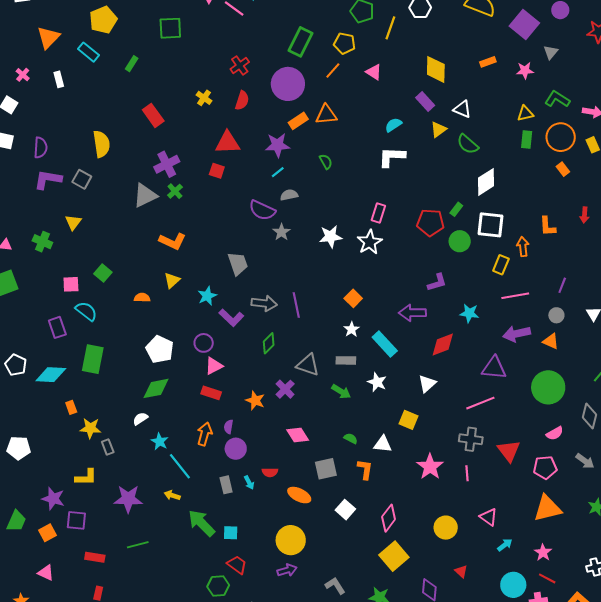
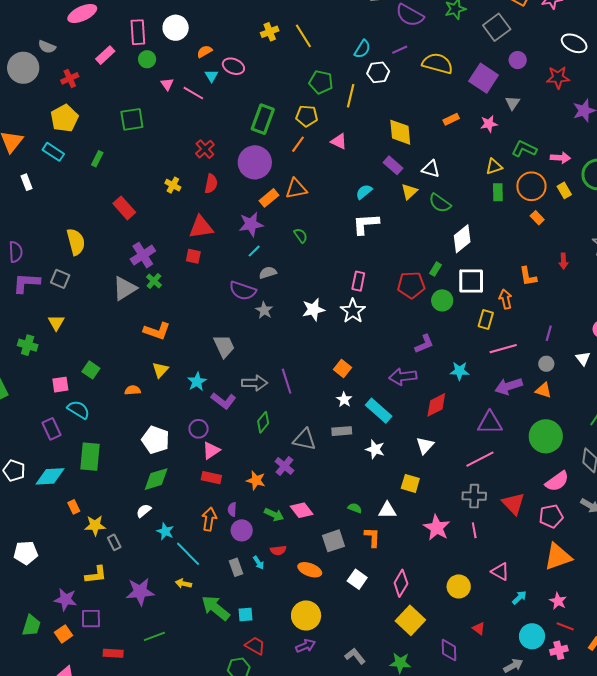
green arrow: (341, 392) -> (274, 515), moved
pink semicircle: (555, 433) -> (557, 481), size x1.4

